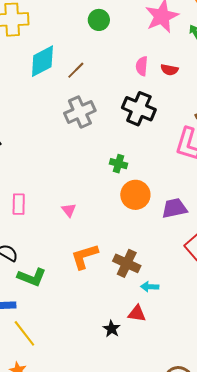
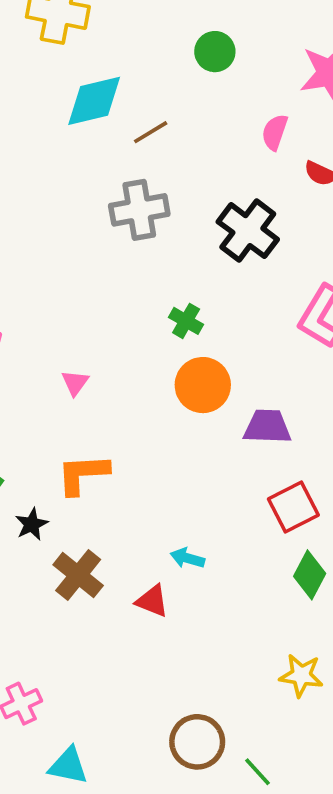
pink semicircle: (142, 66) -> (275, 132), moved
brown cross: (127, 263) -> (78, 575), moved
black star: (112, 329) -> (32, 524), moved

